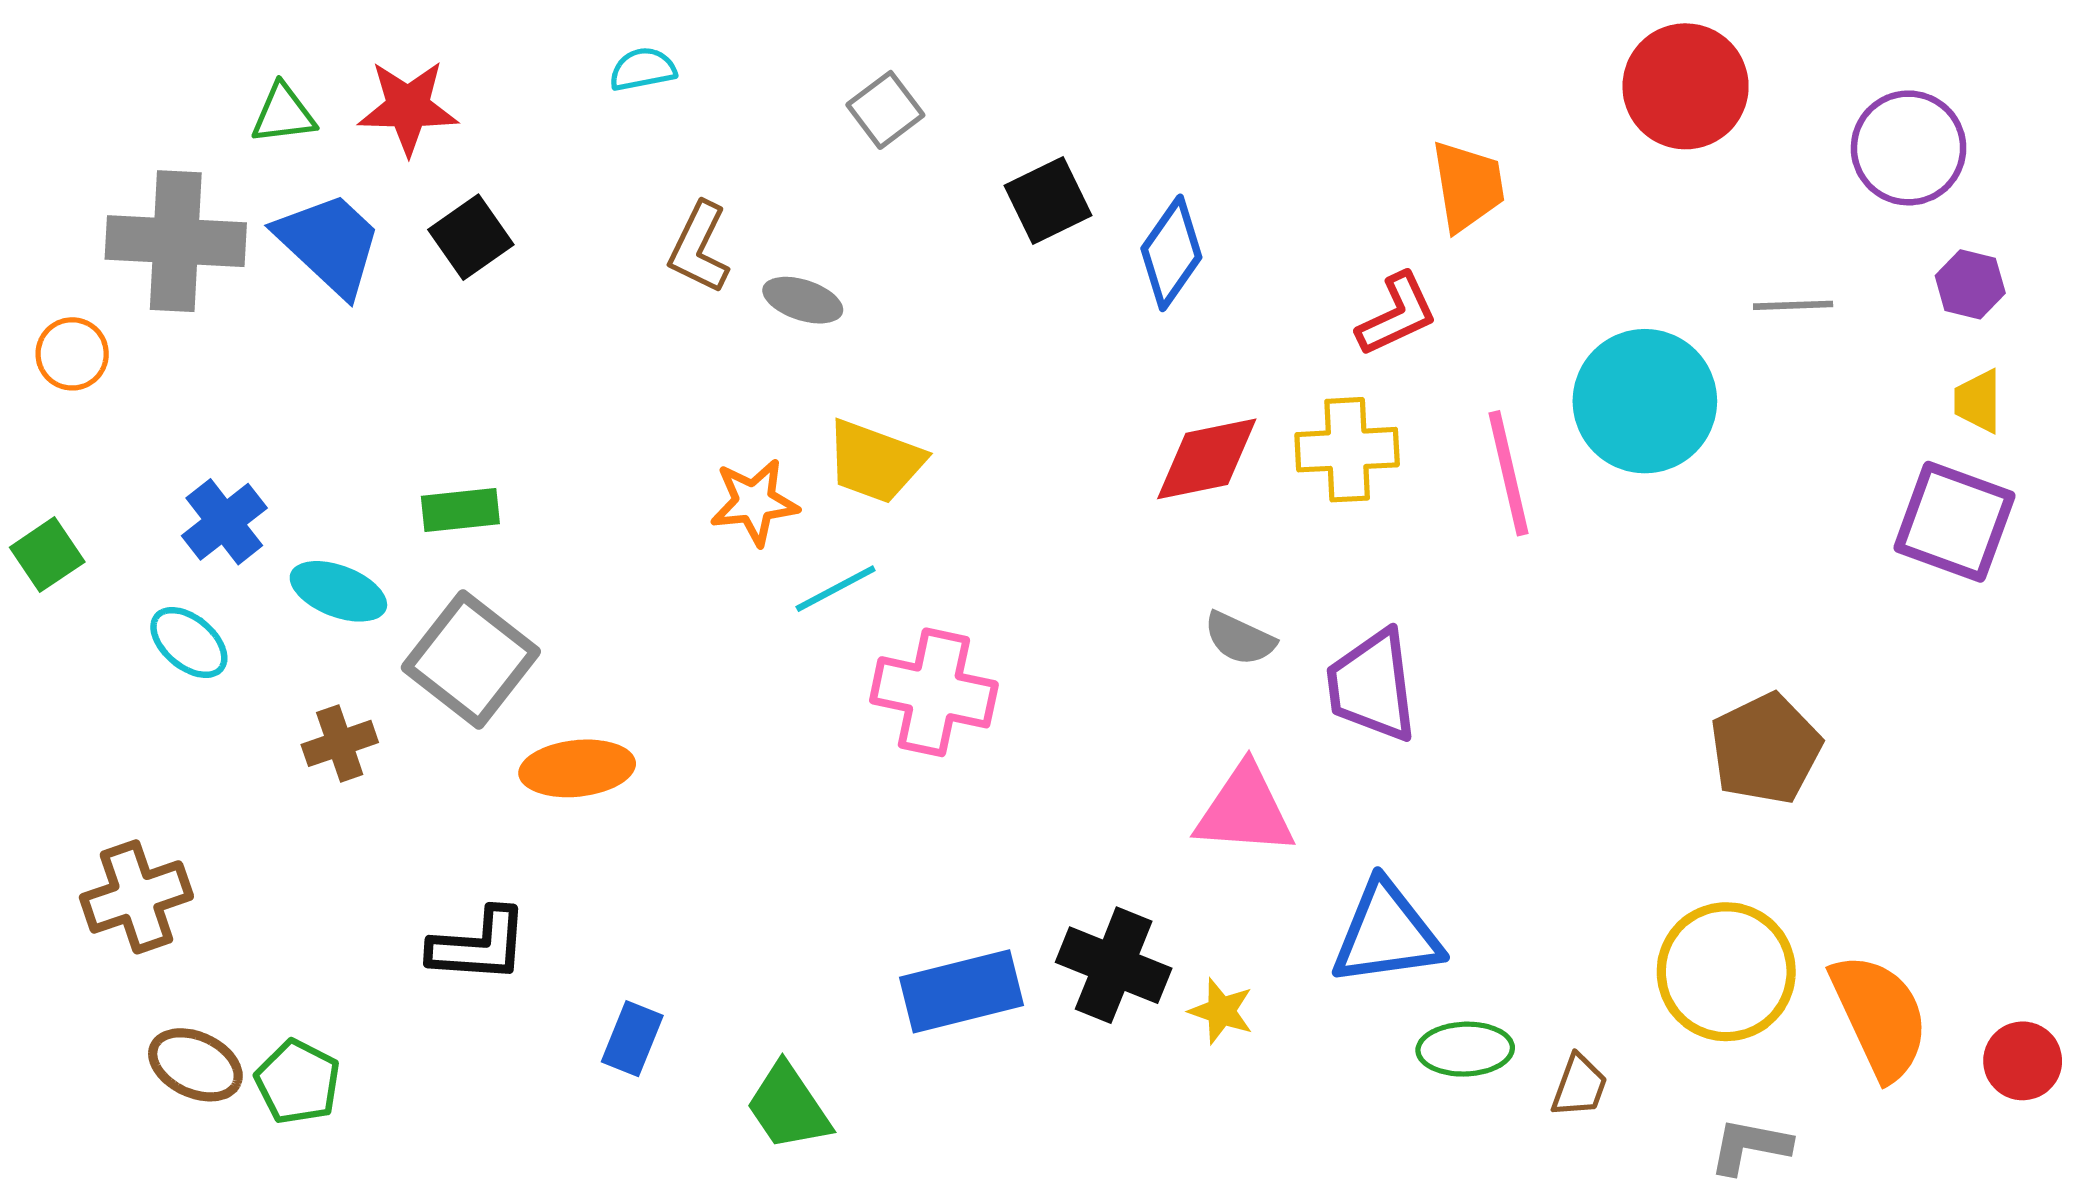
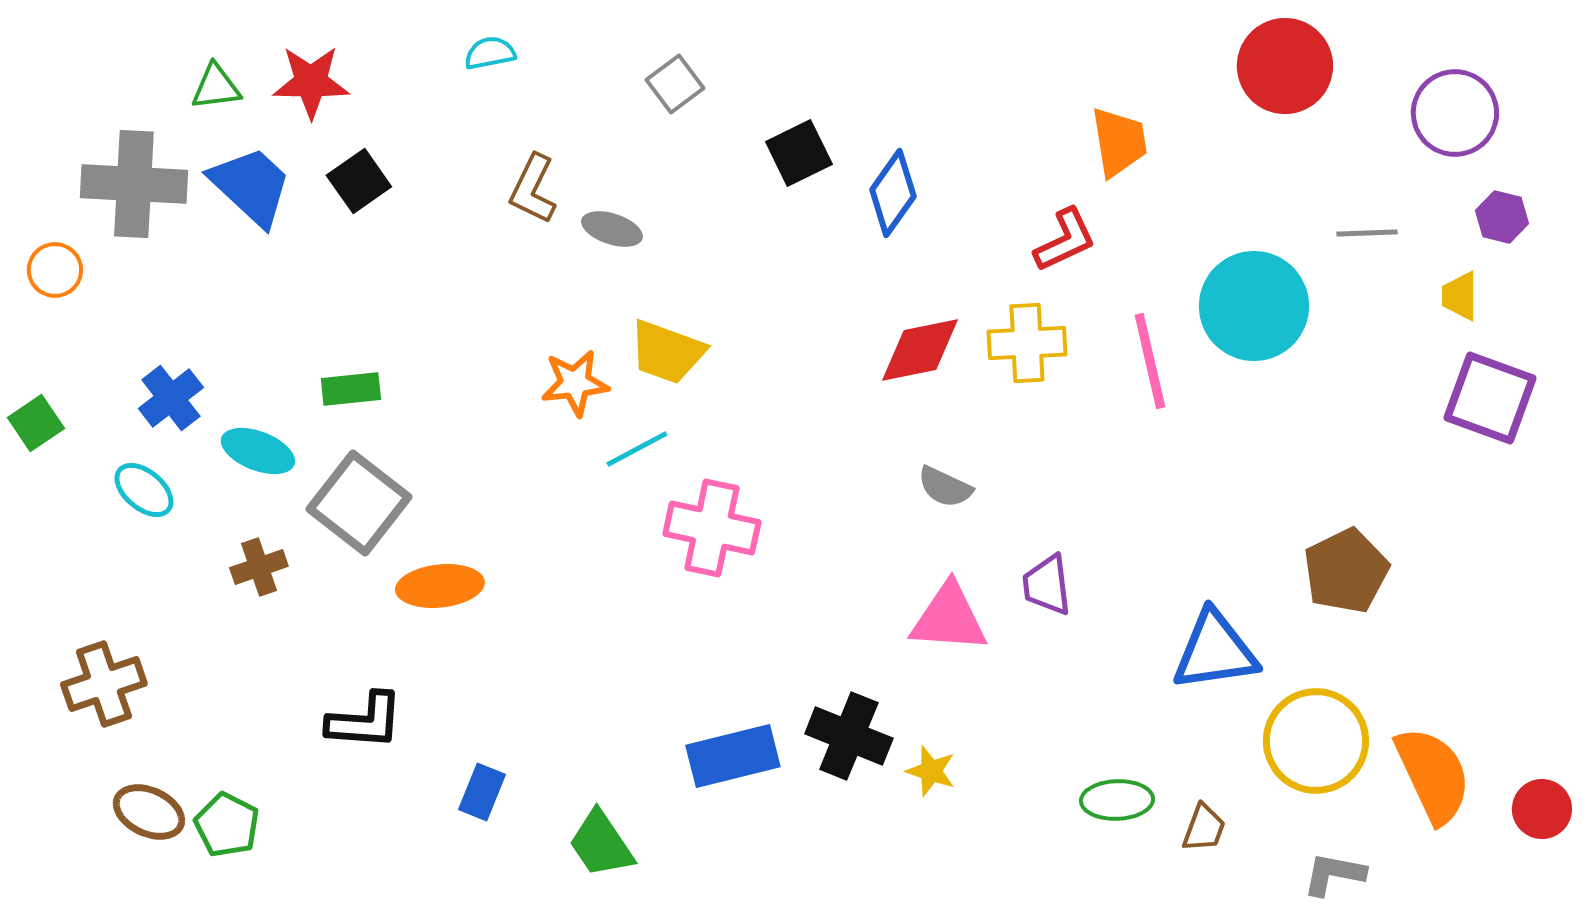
yellow trapezoid: (1978, 401) -> (1460, 296), moved
purple trapezoid: (1372, 686) -> (1047, 585), moved, size x0.7
blue triangle: (1386, 934) -> (1215, 651), moved

